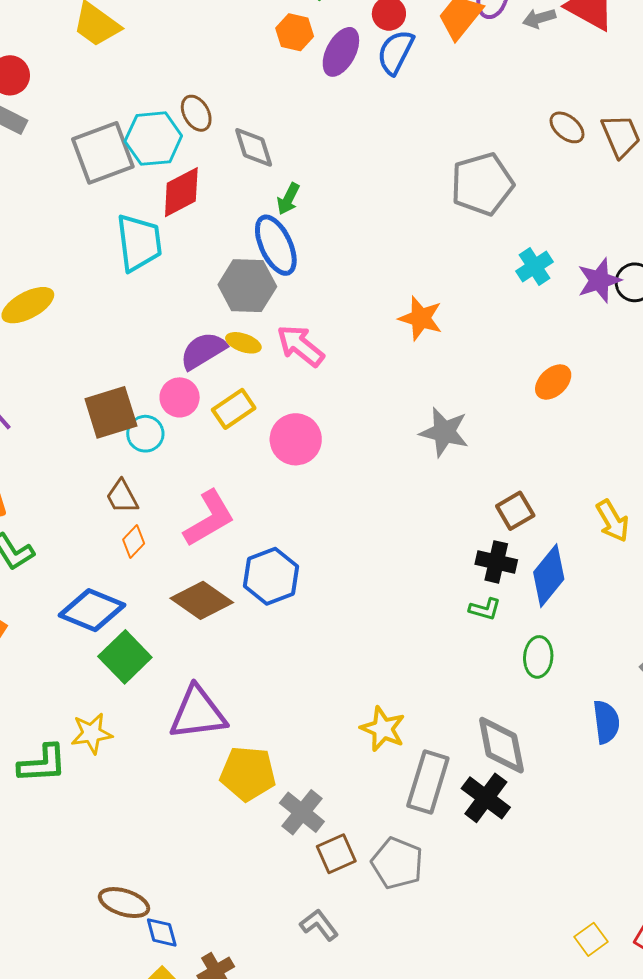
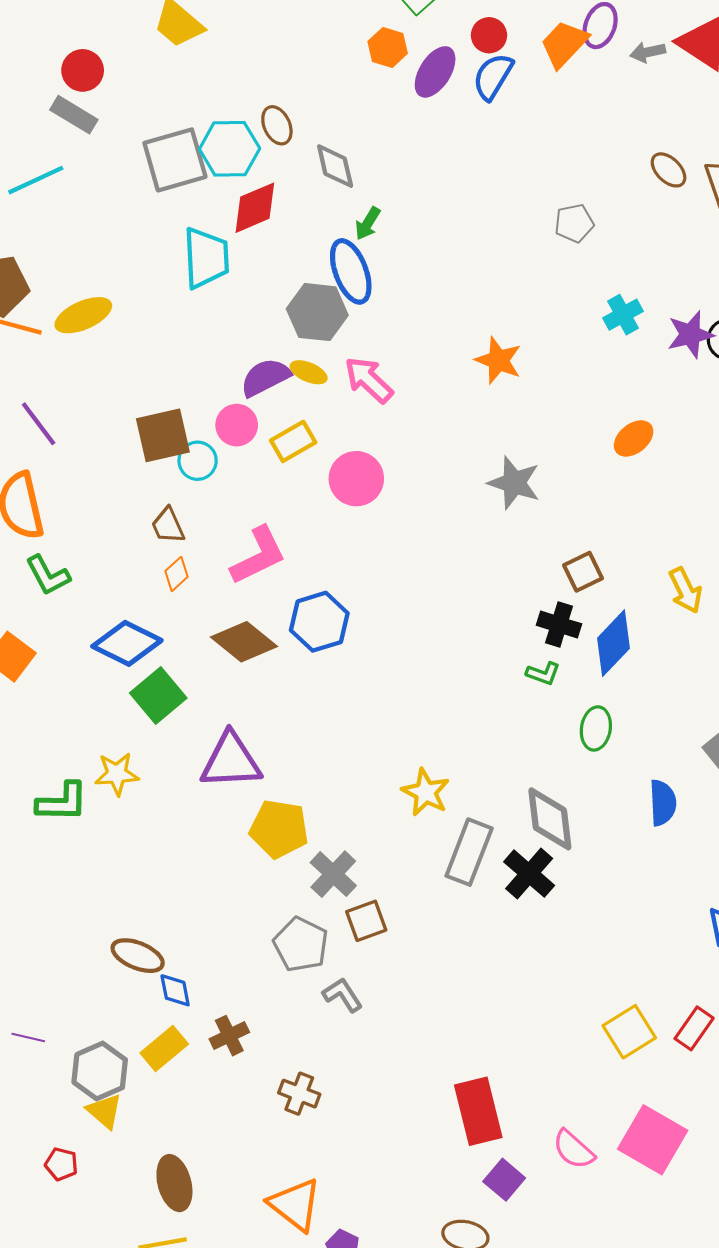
gray pentagon: (482, 184) -> (574, 223), size x0.6
gray pentagon: (397, 863) -> (301, 944), moved
yellow square: (591, 939) -> (629, 1032), size x1.5

